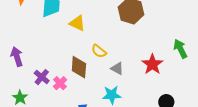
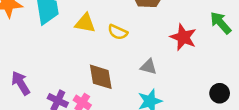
yellow semicircle: (99, 51) -> (118, 32), moved
red star: (152, 64) -> (183, 37), moved

